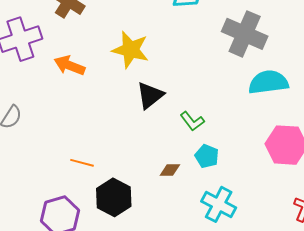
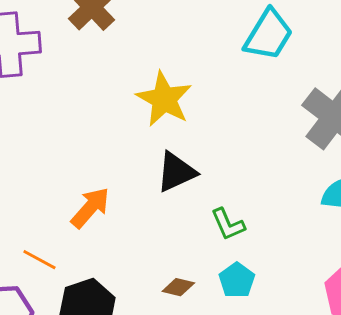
orange arrow: (70, 65) -> (90, 208), moved, turned 96
orange line: (82, 163) -> (39, 260), moved

